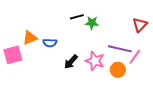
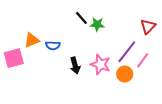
black line: (77, 17) -> (81, 18), turned 64
purple line: (120, 49) -> (127, 52), turned -65
black arrow: (71, 62) -> (75, 66), turned -56

